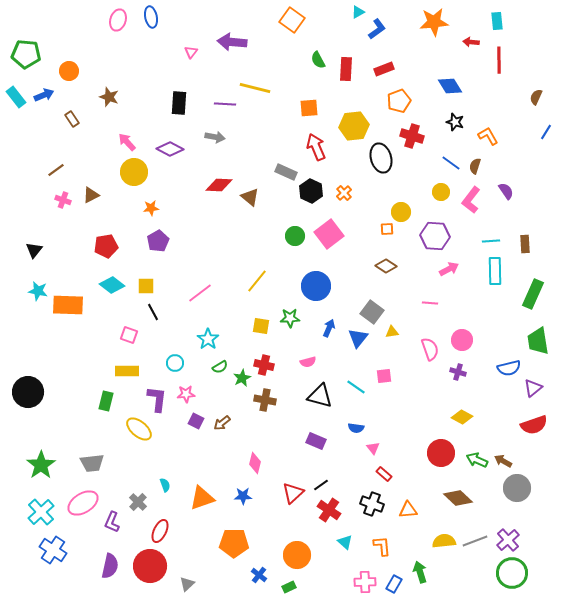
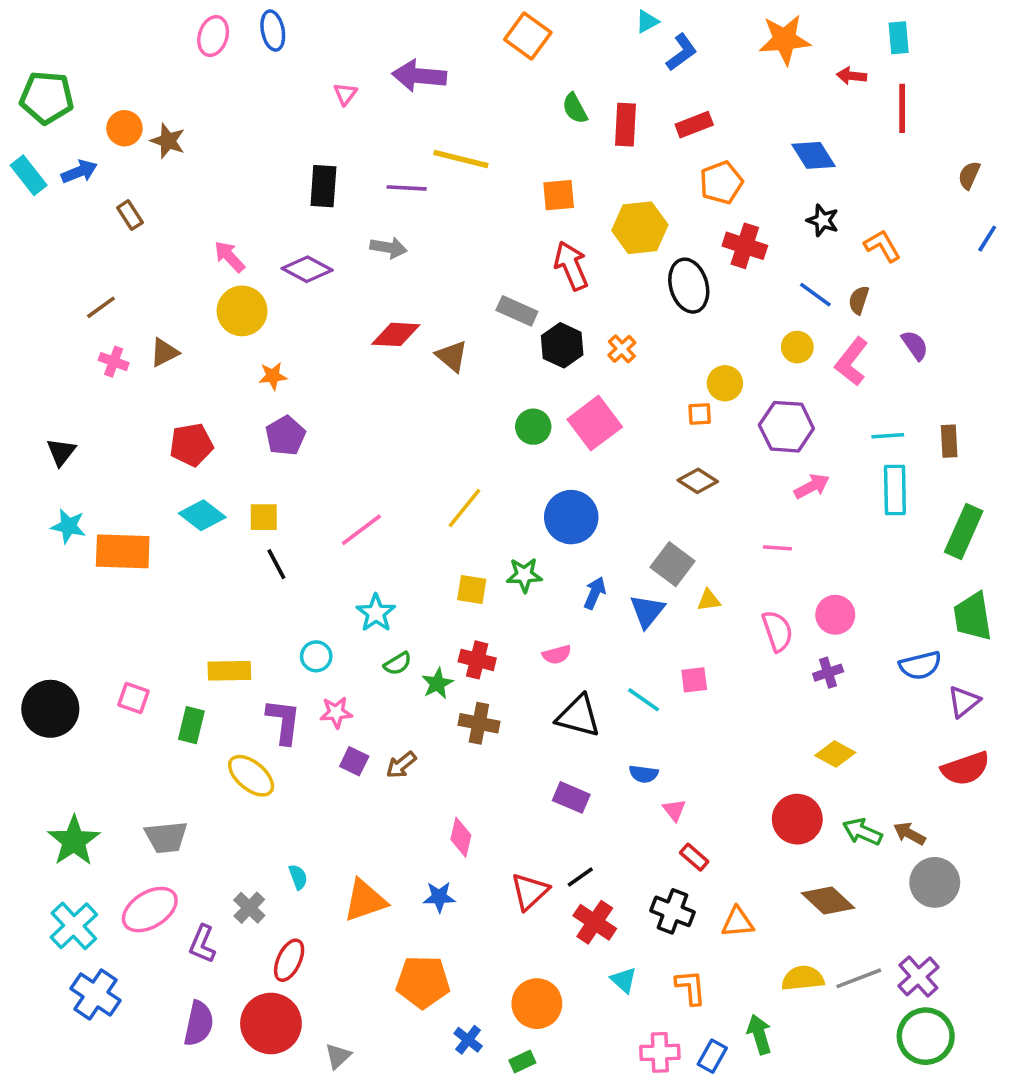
brown star: (109, 97) -> (168, 141), moved
pink square: (129, 335) -> (134, 698), moved
purple cross: (458, 372) -> (828, 673), turned -35

